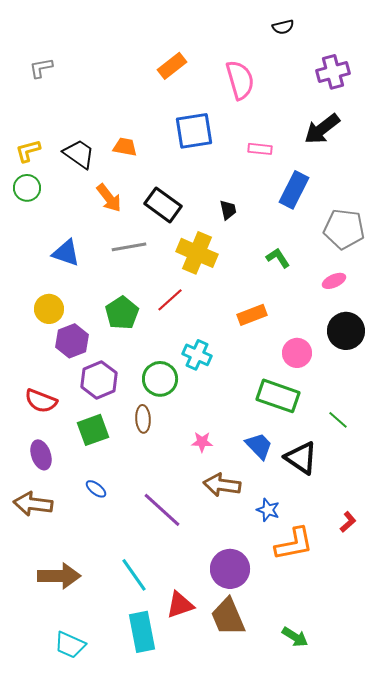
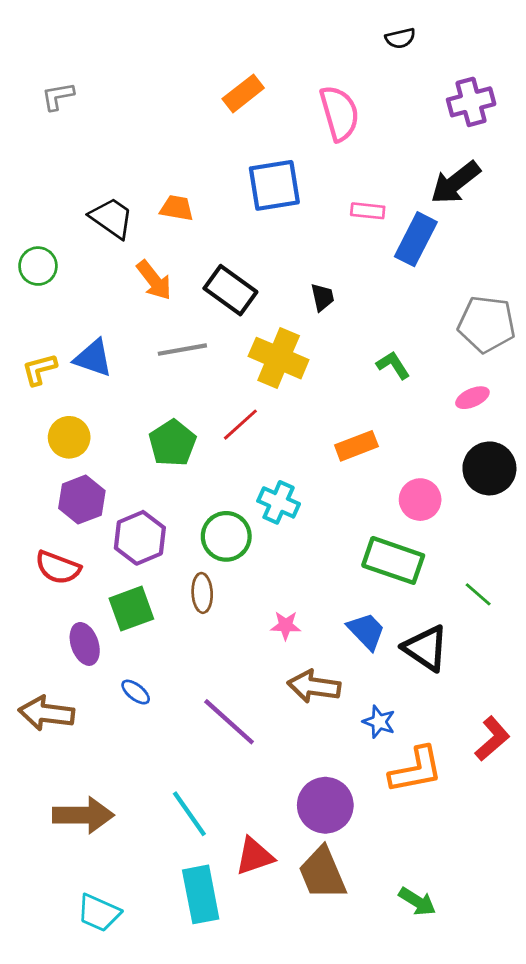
yellow L-shape: (28, 151) -> (39, 369), moved
blue rectangle: (294, 190) -> (416, 239), moved
purple hexagon: (72, 341) -> (82, 500), moved
purple ellipse: (41, 455) -> (85, 644), moved
red L-shape: (348, 522) -> (492, 739), size x1.5

